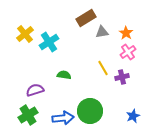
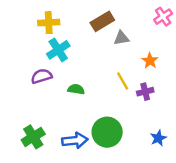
orange star: (126, 33) -> (150, 61), moved
yellow cross: (25, 34) -> (49, 23), moved, turned 36
pink cross: (128, 52) -> (163, 17), moved
purple semicircle: (35, 90) -> (42, 76), moved

